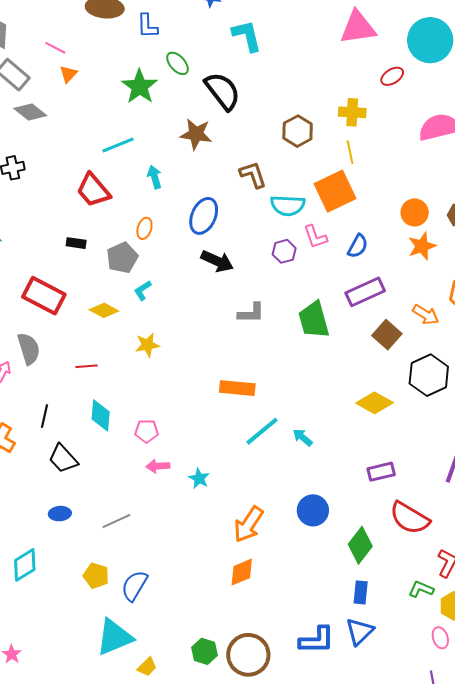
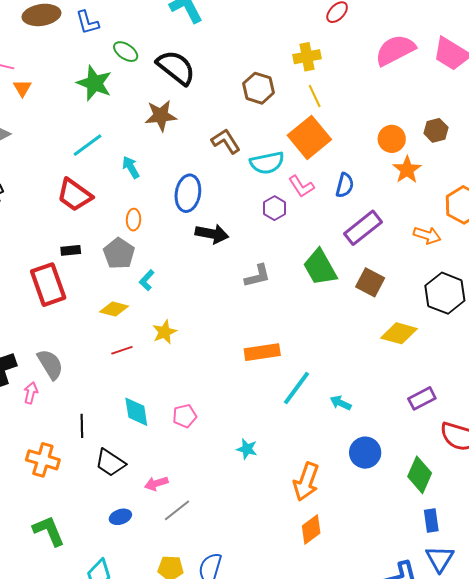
red rectangle: (44, 296) -> (48, 285), moved, turned 57
brown square: (387, 335) -> (370, 282), moved
red line: (86, 366) -> (122, 350), moved
cyan arrow: (303, 437) -> (341, 403), moved
pink arrow: (158, 466) -> (156, 483), moved

